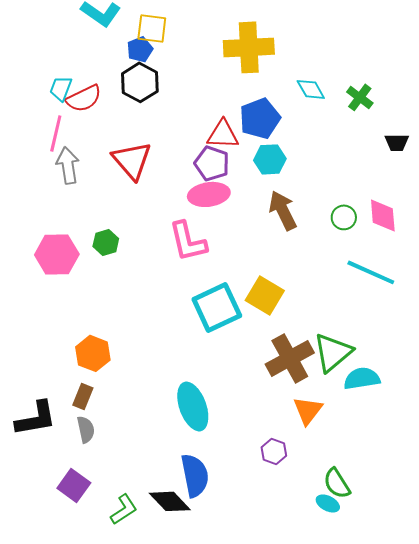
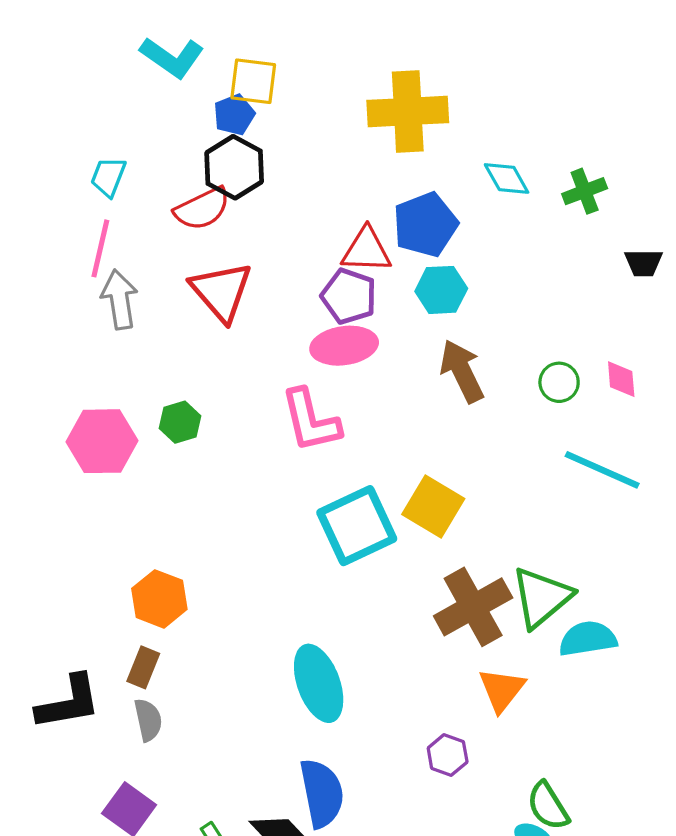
green cross: (360, 97) -> (585, 191), turned 32
red semicircle: (84, 98) -> (202, 209), moved
pink diamond: (383, 215) -> (621, 379), size x0.7

